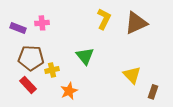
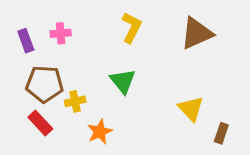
yellow L-shape: (104, 19) -> (132, 28), moved
purple rectangle: (18, 28) -> (26, 41), turned 49

